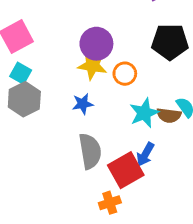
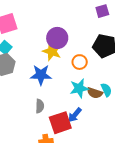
orange circle: (125, 74) -> (80, 62), moved
blue star: (83, 104) -> (41, 75), size x1.5
gray semicircle: (90, 151) -> (40, 106), size x0.6

